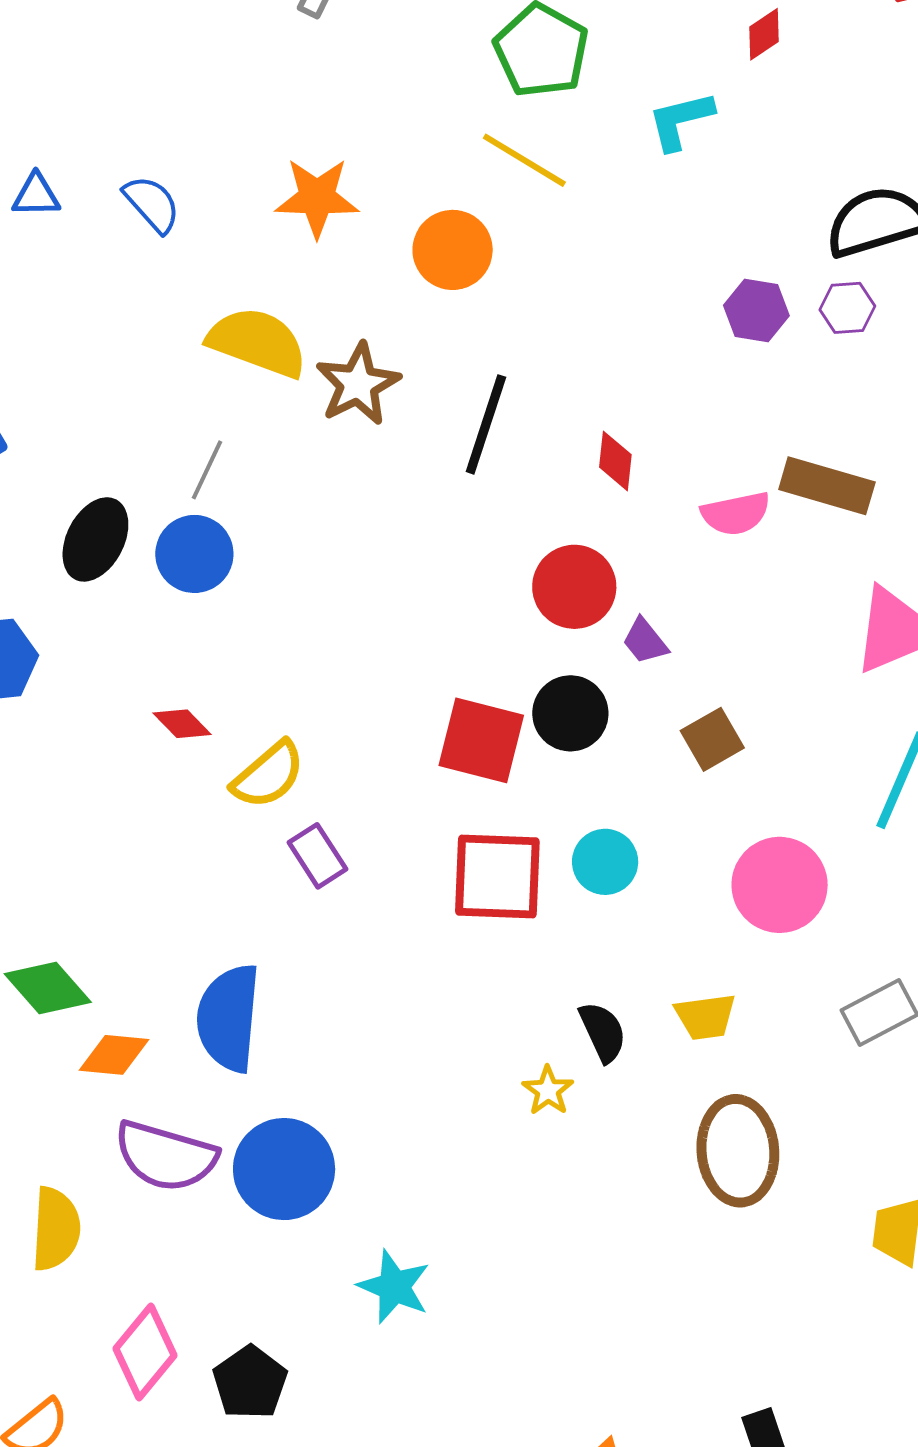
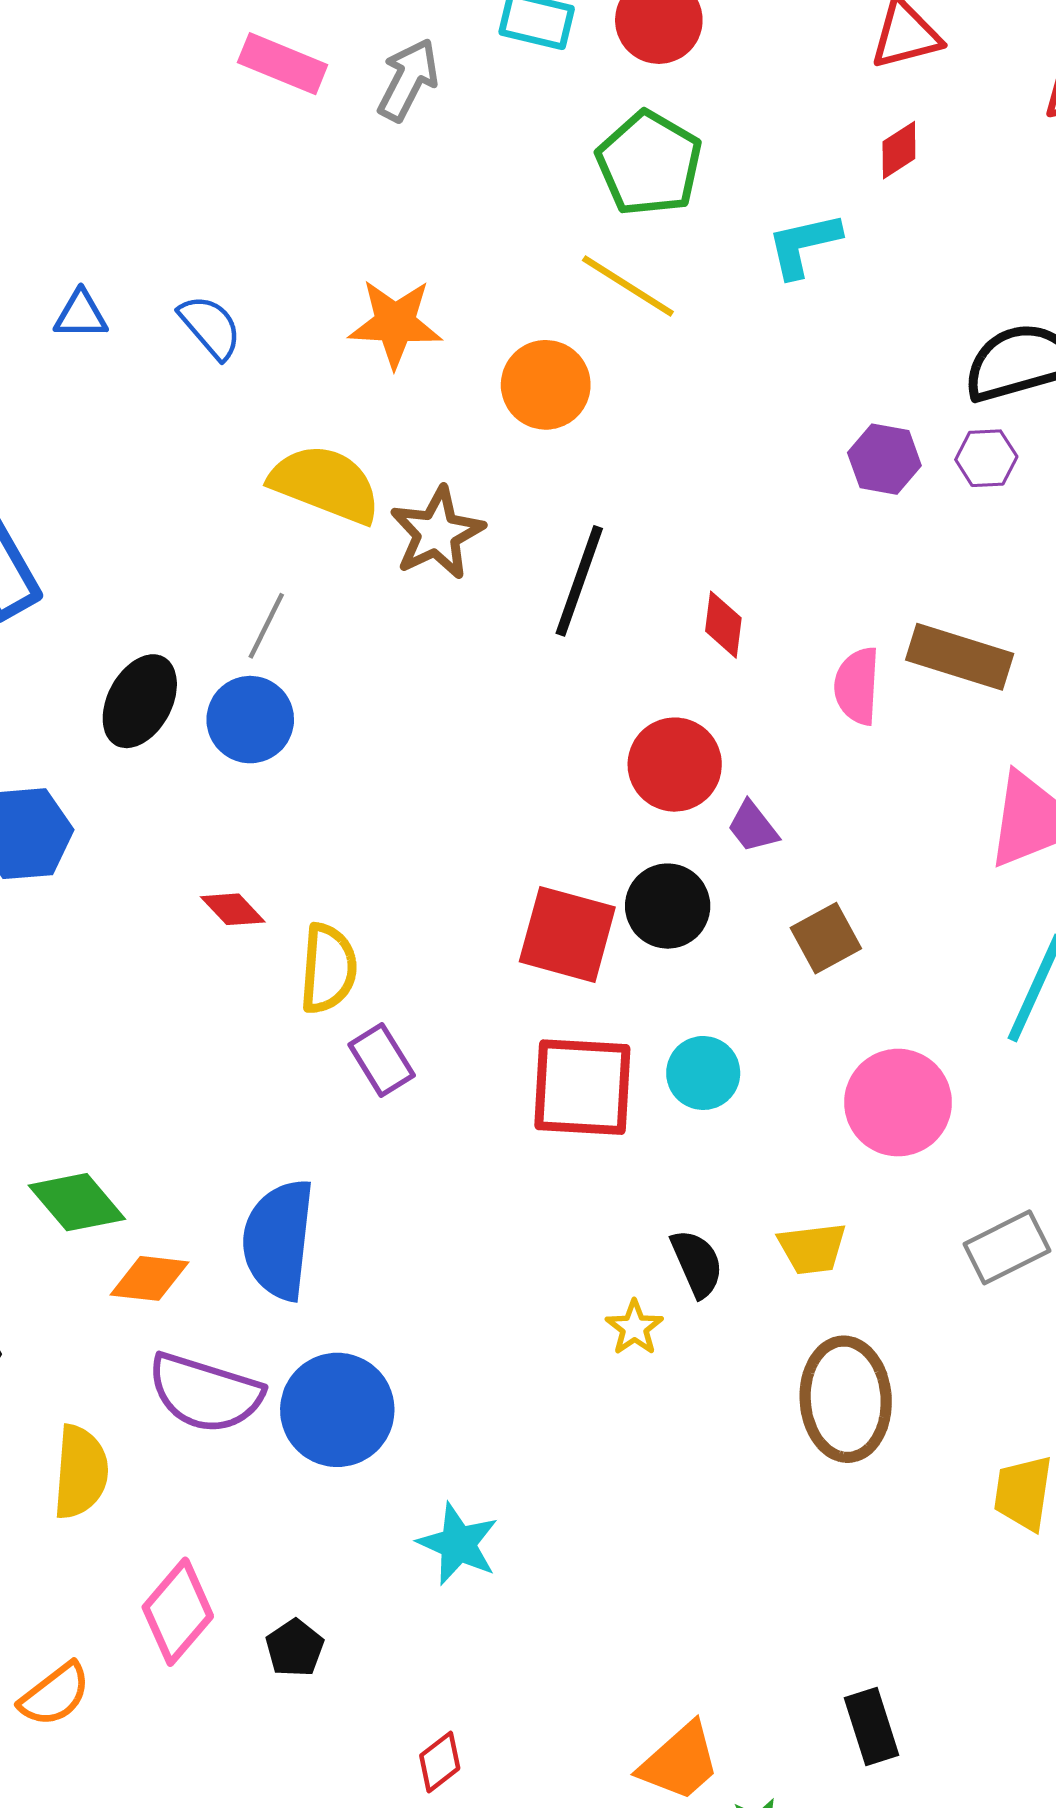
pink semicircle: (736, 513) -> (857, 686), turned 104
yellow semicircle: (268, 775) -> (328, 969), turned -46
black pentagon: (250, 1382) -> (295, 1648), size x0.7

